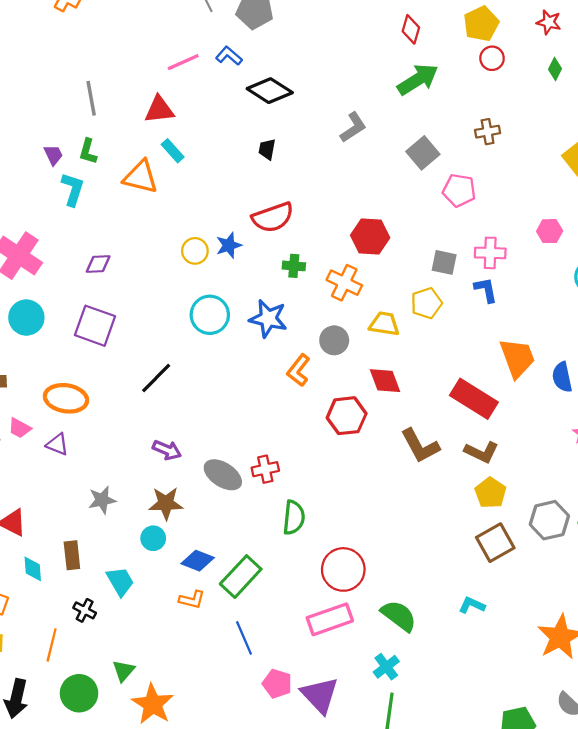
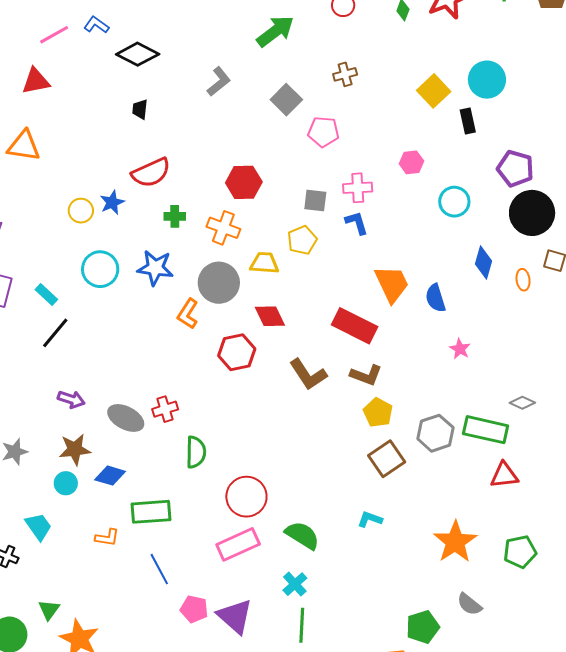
cyan rectangle: (173, 151) -> (46, 295), moved
gray circle: (334, 340) -> (219, 283), size x1.5
blue diamond: (198, 561) -> (110, 476), moved
green rectangle: (241, 577) -> (151, 512), turned 48

